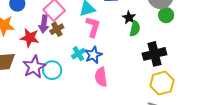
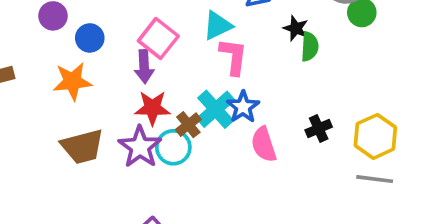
brown cross: (57, 29) -> (188, 125), moved
red star: (30, 38) -> (152, 108), moved
cyan cross: (78, 54) -> (216, 109), size x1.5
black cross: (154, 54) -> (319, 128), moved, size x0.6

